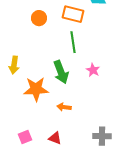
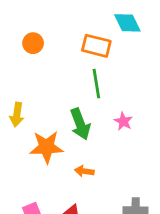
orange circle: (39, 18) -> (33, 43), moved

